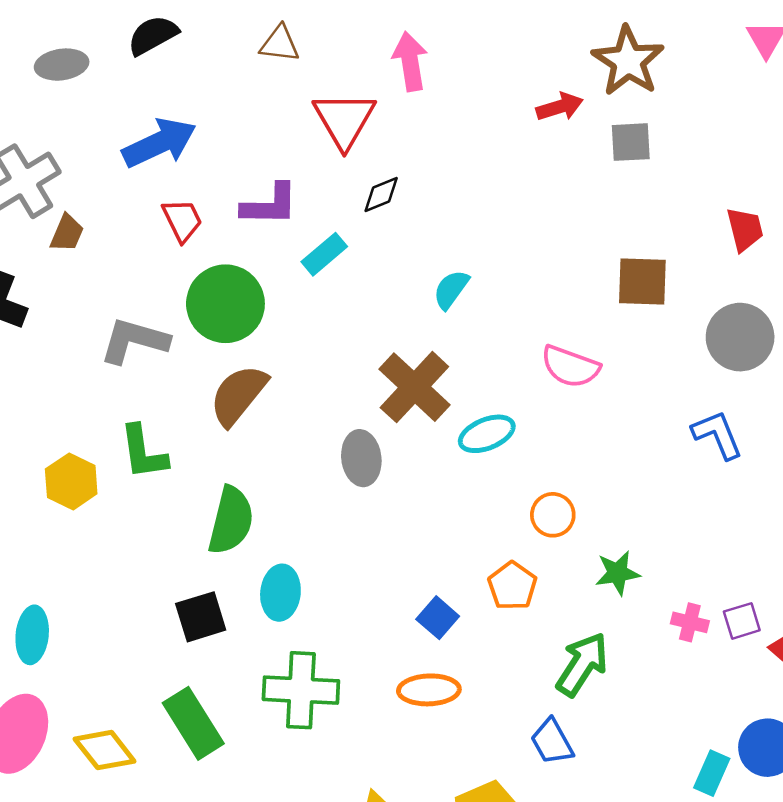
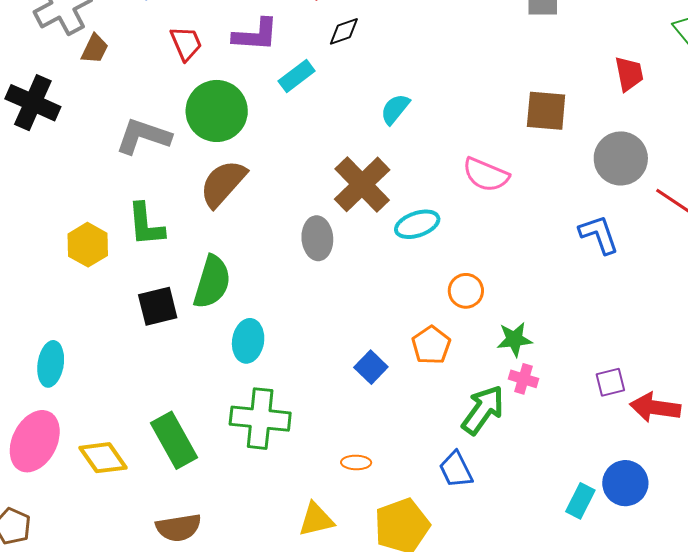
black square: (201, 617) -> (158, 306), moved
pink cross: (690, 622) -> (524, 379), moved
orange ellipse: (429, 690) -> (356, 462), moved, size x0.6

